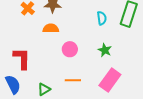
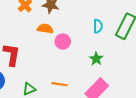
pink circle: (70, 49) -> (63, 42), moved

